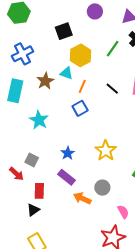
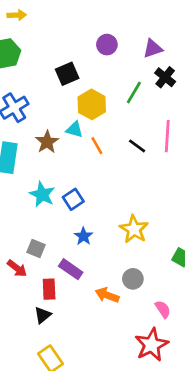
orange line: (82, 86) -> (97, 146), turned -48
blue square: (80, 108) -> (73, 199), moved
purple rectangle: (66, 177) -> (71, 269), moved

